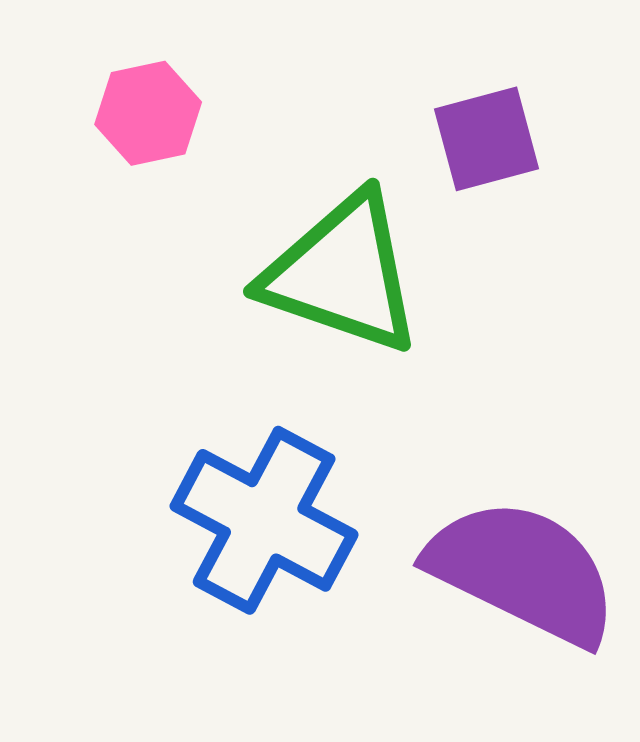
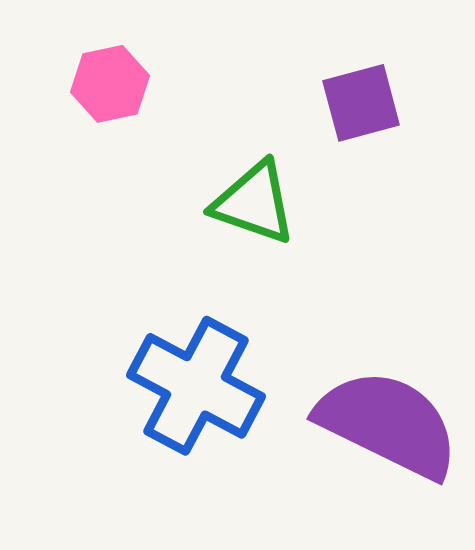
green triangle: (342, 274) -> (254, 203), size x0.7

